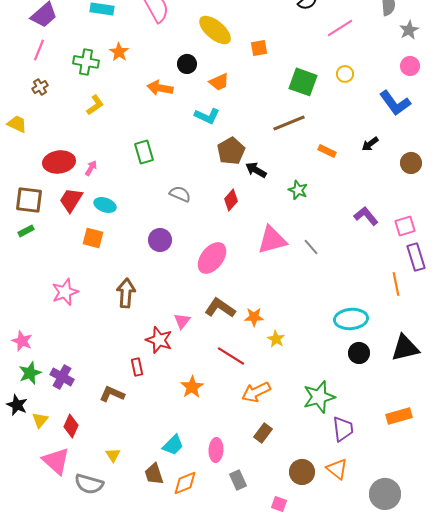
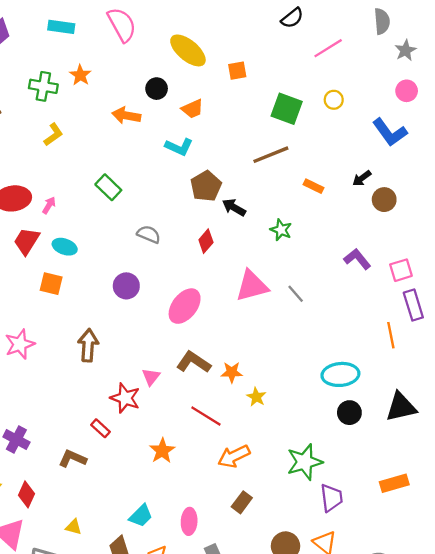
green rectangle: (144, 152) -> (108, 187), turned -30
brown circle: (411, 163) -> (384, 200), moved
red rectangle: (137, 367) -> (101, 428), turned -36
yellow triangle: (113, 455) -> (74, 527), turned -42

